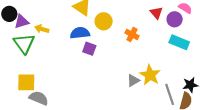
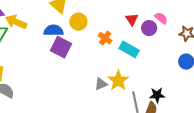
yellow arrow: (42, 29) -> (16, 22), size x1.5
cyan rectangle: (179, 42) -> (129, 49), moved
purple square: (89, 49) -> (61, 47), size x1.5

